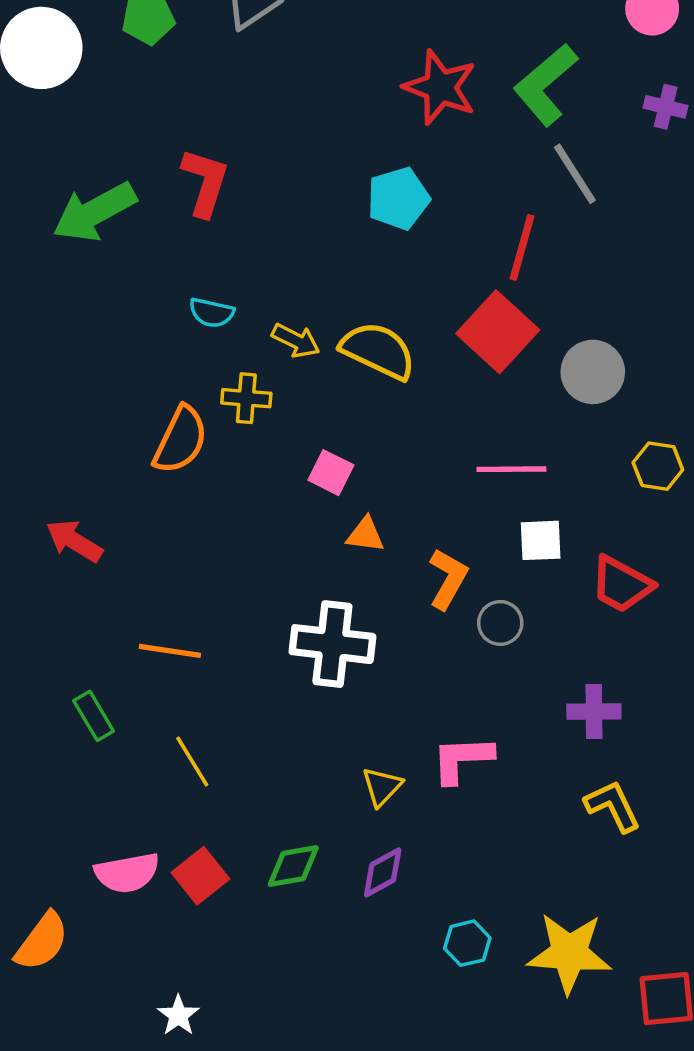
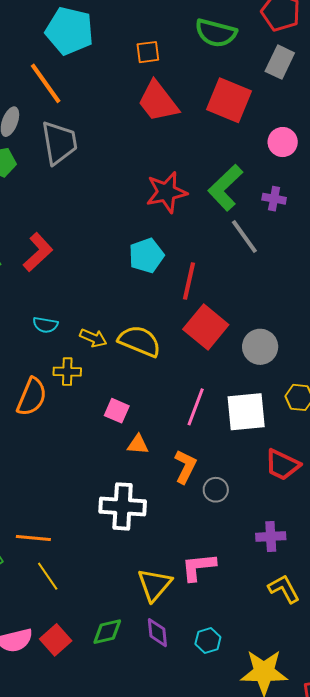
red star: (440, 87) -> (166, 192), turned -30
purple cross: (666, 107) -> (274, 199), moved
red L-shape: (205, 182) -> (38, 252), turned 33
red line: (522, 247) -> (189, 281), moved
pink line: (511, 469) -> (196, 407), moved, turned -66
white square: (541, 540) -> (246, 412), moved, size x1.6
orange line: (170, 651) -> (33, 538), moved
yellow triangle: (382, 787) -> (154, 585), size x1.5
purple diamond: (383, 872) -> (157, 633), turned -64
cyan hexagon: (467, 943) -> (208, 641), moved

